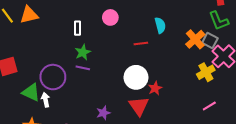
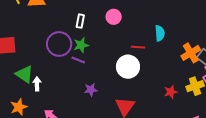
purple circle: (53, 77) -> (59, 44), moved
white circle: (136, 77) -> (128, 67), moved
red star: (155, 88) -> (171, 92), moved
purple star: (103, 113) -> (91, 90), moved

